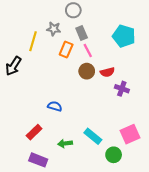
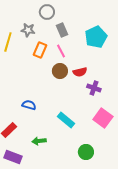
gray rectangle: (82, 33) -> (62, 30), moved
cyan pentagon: (124, 36) -> (96, 37), turned 30
pink square: (130, 134) -> (103, 118), moved, turned -30
cyan rectangle: (93, 136) -> (66, 120), moved

